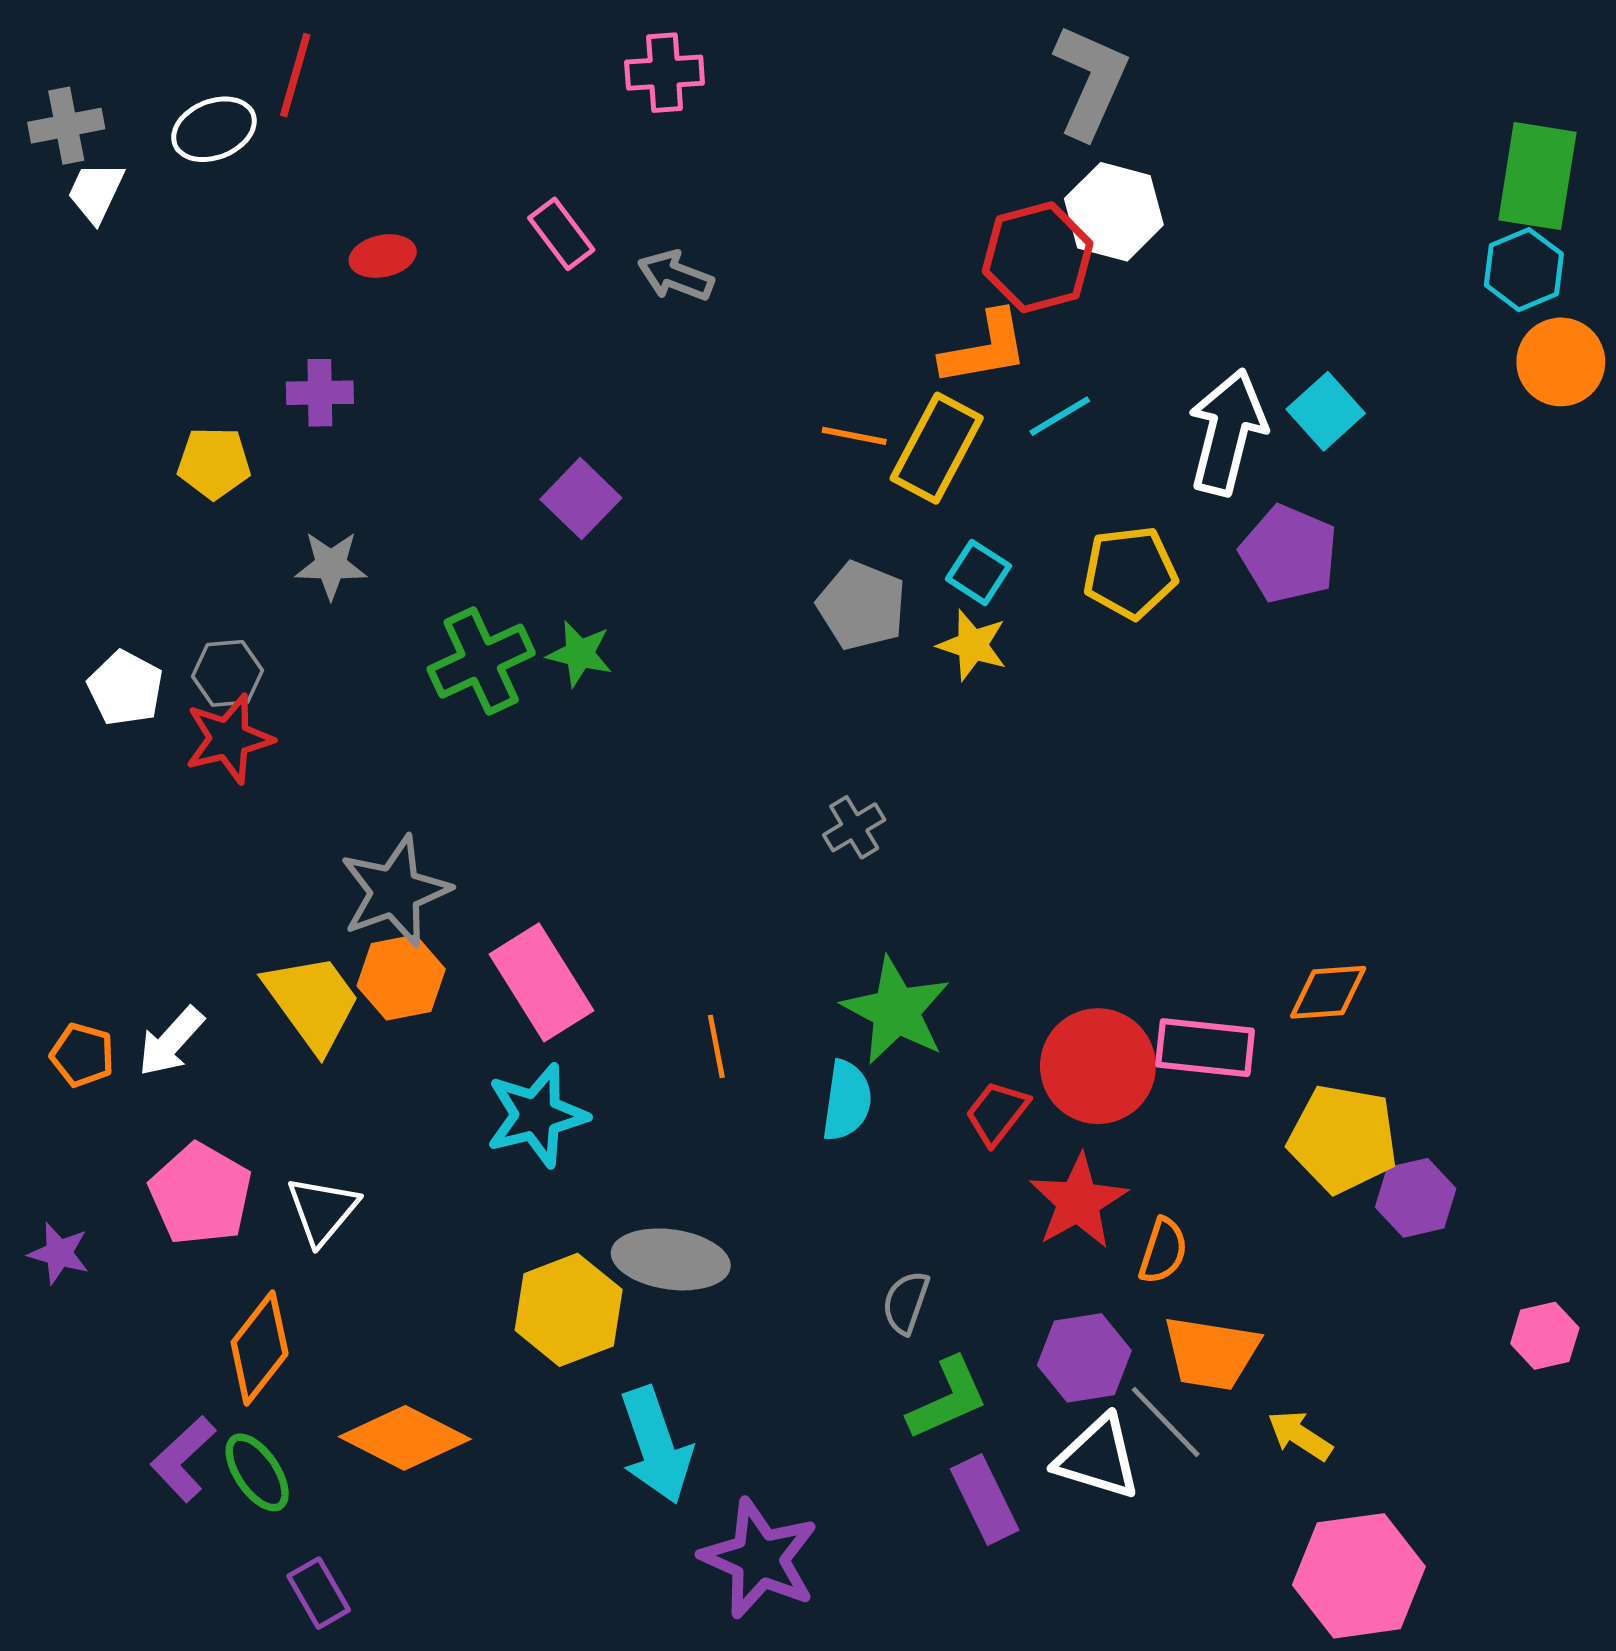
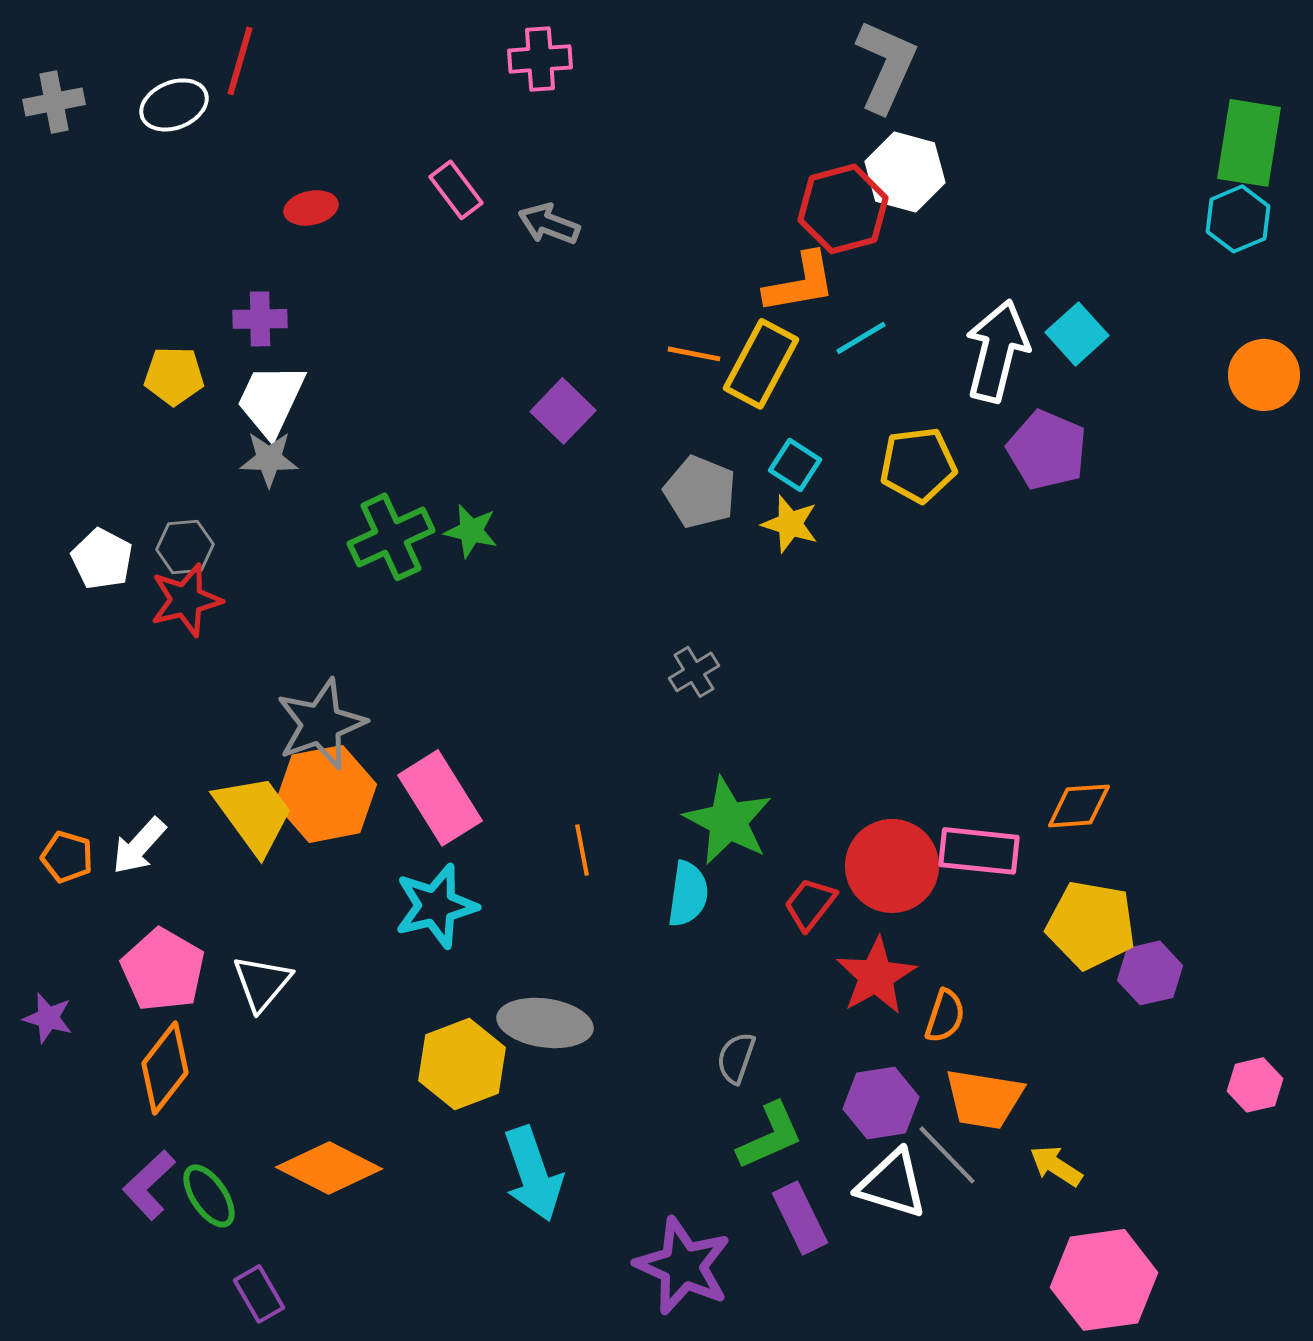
white trapezoid: (96, 192) -> (271, 400), moved, size x1.5
orange circle: (1561, 362) -> (1264, 375), moved
purple square: (581, 499) -> (563, 411), moved
orange hexagon: (401, 977) -> (326, 794), size x1.4
orange diamond: (260, 1348) -> (165, 1068), moved
purple star: (759, 1559) -> (683, 1266), moved

